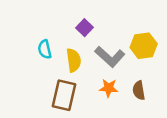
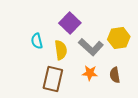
purple square: (84, 28) -> (70, 23), size x1.5

